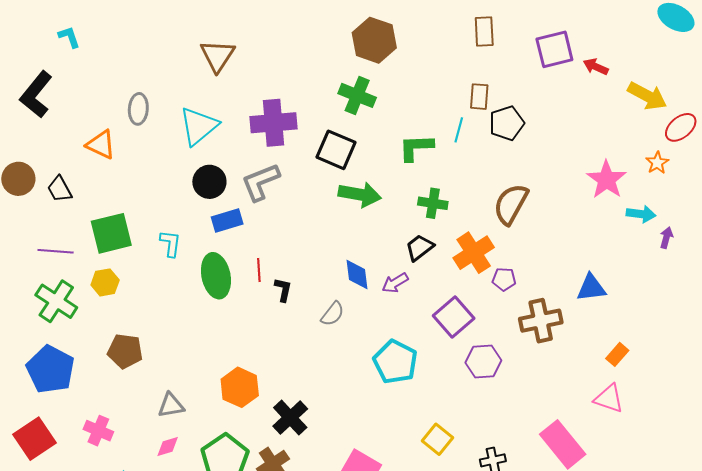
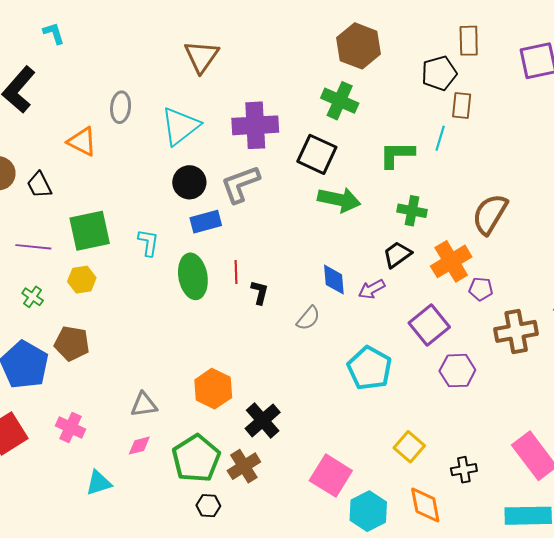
black pentagon: (507, 123) -> (439, 73), moved
green cross: (56, 301) -> (33, 297), size x0.5
brown pentagon: (125, 351) -> (72, 343), moved

